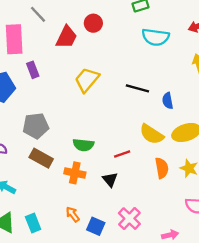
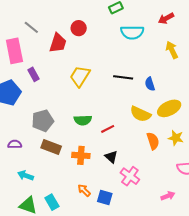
green semicircle: (83, 145) -> (83, 120), moved
red line: (122, 154) -> (108, 129), moved
pink cross: (129, 219) -> (130, 176), moved

